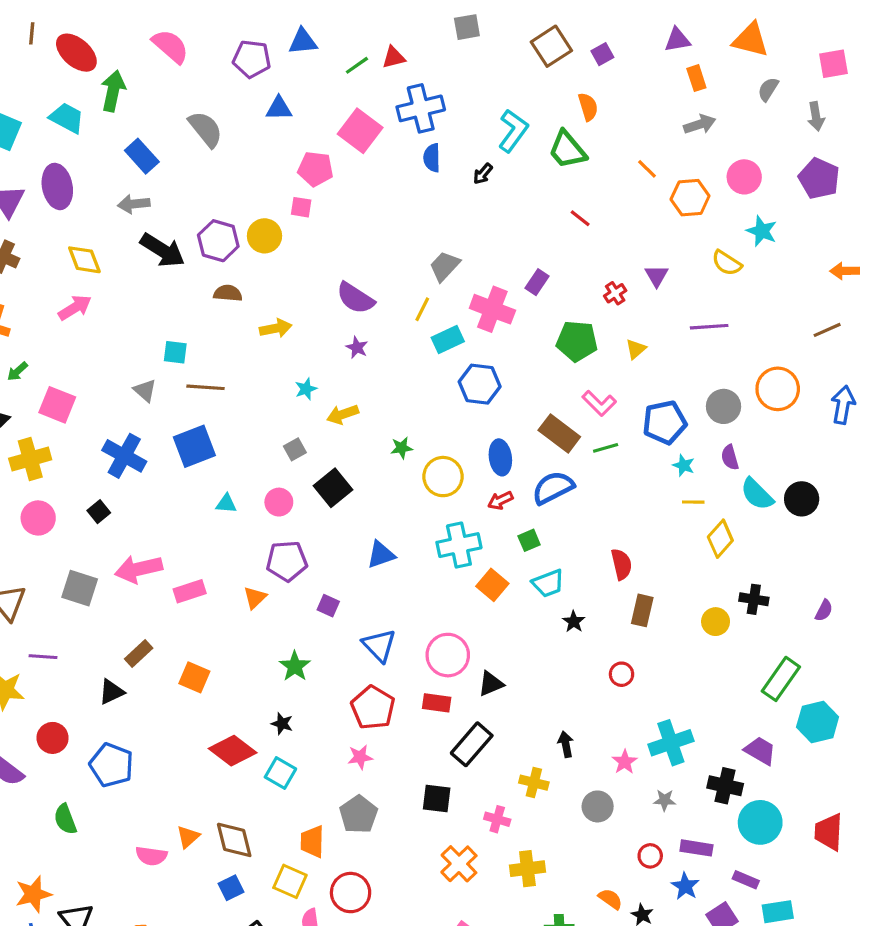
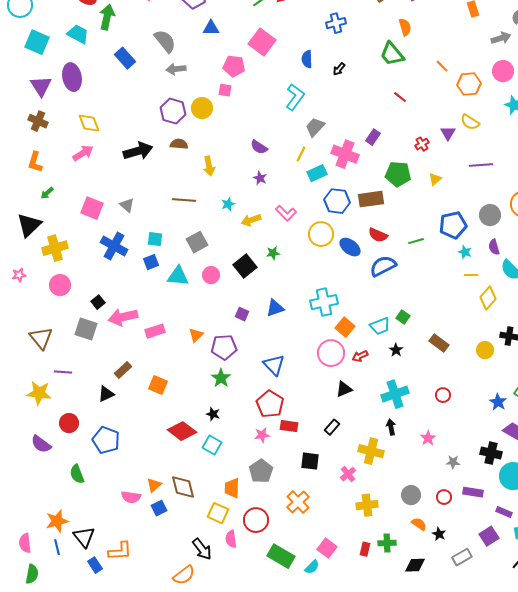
blue cross: (421, 108) -> (336, 23), moved, size x0.7
gray arrow: (700, 124) -> (501, 38), moved
cyan L-shape: (513, 131) -> (295, 97), moved
gray arrow: (134, 204) -> (176, 69), moved
black arrow: (162, 250) -> (138, 151), moved, turned -48
yellow semicircle: (727, 263) -> (470, 122), moved
purple semicircle: (355, 298) -> (259, 147), size x0.7
yellow arrow: (276, 328) -> (209, 166), turned 90
cyan square: (175, 352) -> (155, 239), moved
brown line: (206, 387) -> (184, 200), moved
pink L-shape: (599, 403) -> (286, 213), moved
pink square: (57, 405) -> (92, 208), moved
brown rectangle: (559, 434) -> (371, 199), moved, turned -45
blue square: (194, 446) -> (151, 262), moved, size x0.6
green star: (402, 448) -> (273, 253), moved
gray square: (295, 449) -> (197, 242), moved, size x1.5
blue ellipse: (500, 457) -> (350, 247), turned -45
yellow circle: (443, 477) -> (321, 234), moved
red arrow: (500, 500) -> (360, 356), moved
cyan triangle: (226, 504) -> (178, 276), size x1.6
black square: (99, 512) -> (98, 302), moved
green square: (529, 540) -> (403, 317), moved, turned -32
purple pentagon: (287, 561) -> (224, 347), moved
red semicircle: (622, 564) -> (378, 235), moved, turned 126
purple square: (328, 606) -> (242, 314), moved
brown rectangle: (642, 610) -> (439, 343), turned -66
pink circle: (448, 655) -> (331, 353), moved
red circle: (622, 674) -> (443, 395), moved
red rectangle: (437, 703) -> (289, 426), moved
cyan cross: (671, 743) -> (395, 394), moved
black rectangle: (472, 744) -> (332, 427), size x0.6
yellow cross: (534, 783) -> (371, 451), size x1.4
gray circle: (598, 806) -> (411, 495), moved
pink cross: (497, 819) -> (348, 474), turned 35
orange cross: (459, 864) -> (298, 502), moved
blue star: (685, 886) -> (498, 402), moved
blue square: (231, 888) -> (159, 508), moved

